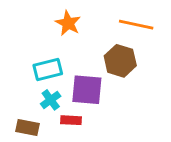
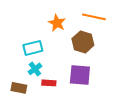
orange star: (68, 23) -> (57, 23), moved
purple square: (87, 90) -> (80, 75), moved

